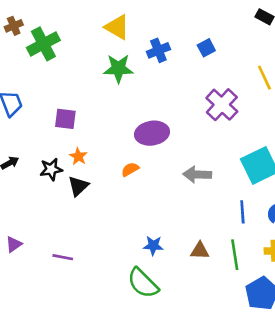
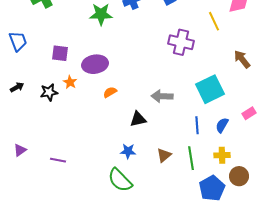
purple cross: (222, 105) -> (181, 42), turned -30
purple ellipse: (152, 133) -> (95, 64), moved
black triangle: (78, 186) -> (138, 119), moved, turned 30
brown triangle: (200, 251) -> (164, 155), turned -42

